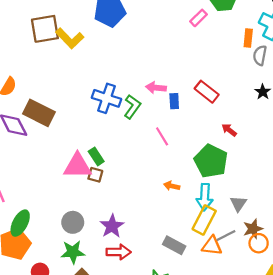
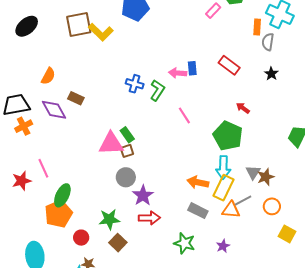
red rectangle: (207, 92) -> (229, 65), moved
blue cross: (106, 98) -> (135, 84), size x0.7
blue rectangle: (174, 101) -> (192, 68), moved
brown rectangle: (39, 113) -> (76, 98), size x0.6
brown square: (95, 175) -> (127, 151), turned -32
orange arrow: (172, 186) -> (198, 182), moved, size x1.5
gray circle: (73, 222) -> (126, 177), moved
brown star: (253, 229) -> (266, 177), moved

